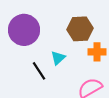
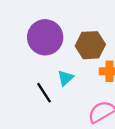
purple circle: (24, 30) -> (45, 37), moved

